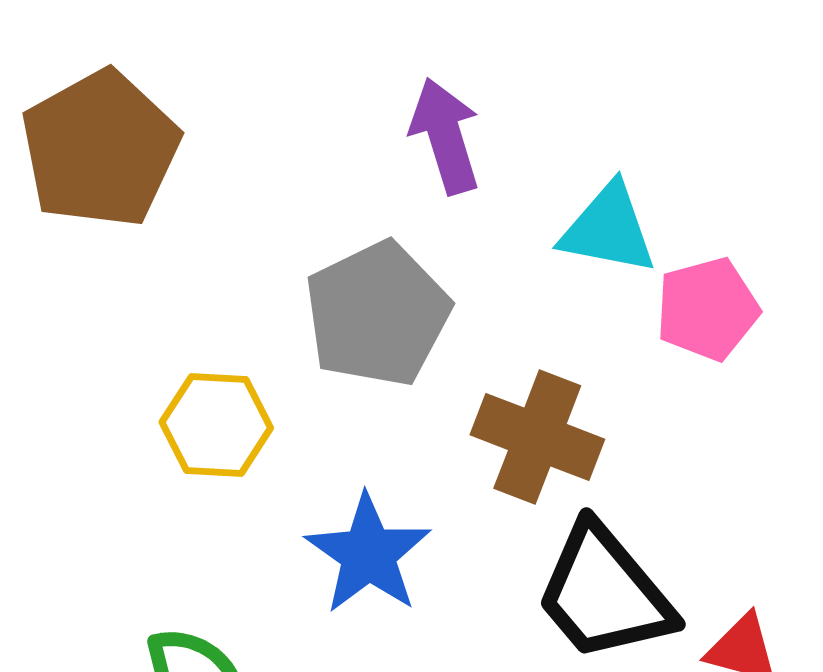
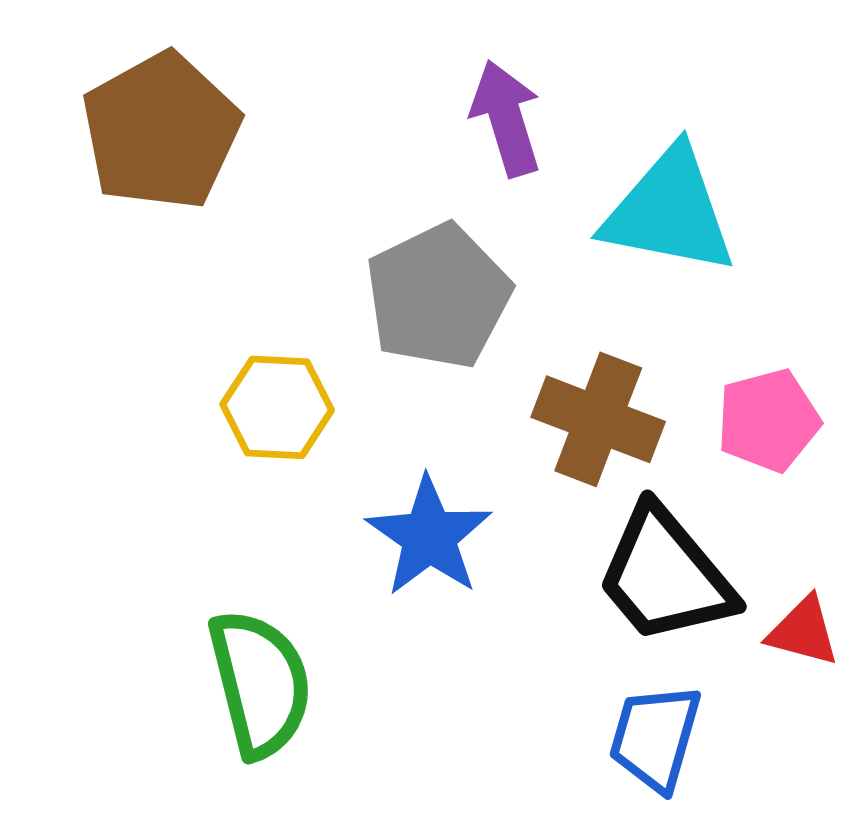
cyan triangle: (608, 229) -> (669, 211), size x1.4
pink pentagon: (707, 309) -> (768, 420), moved

